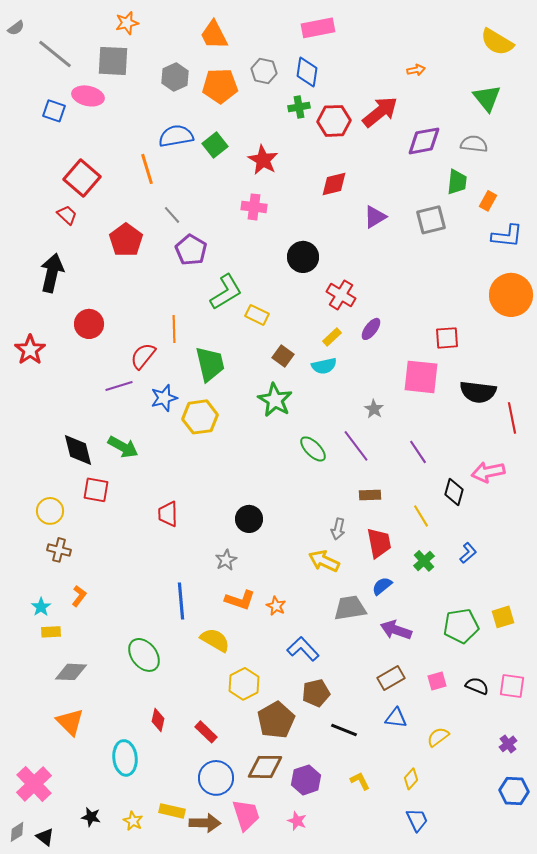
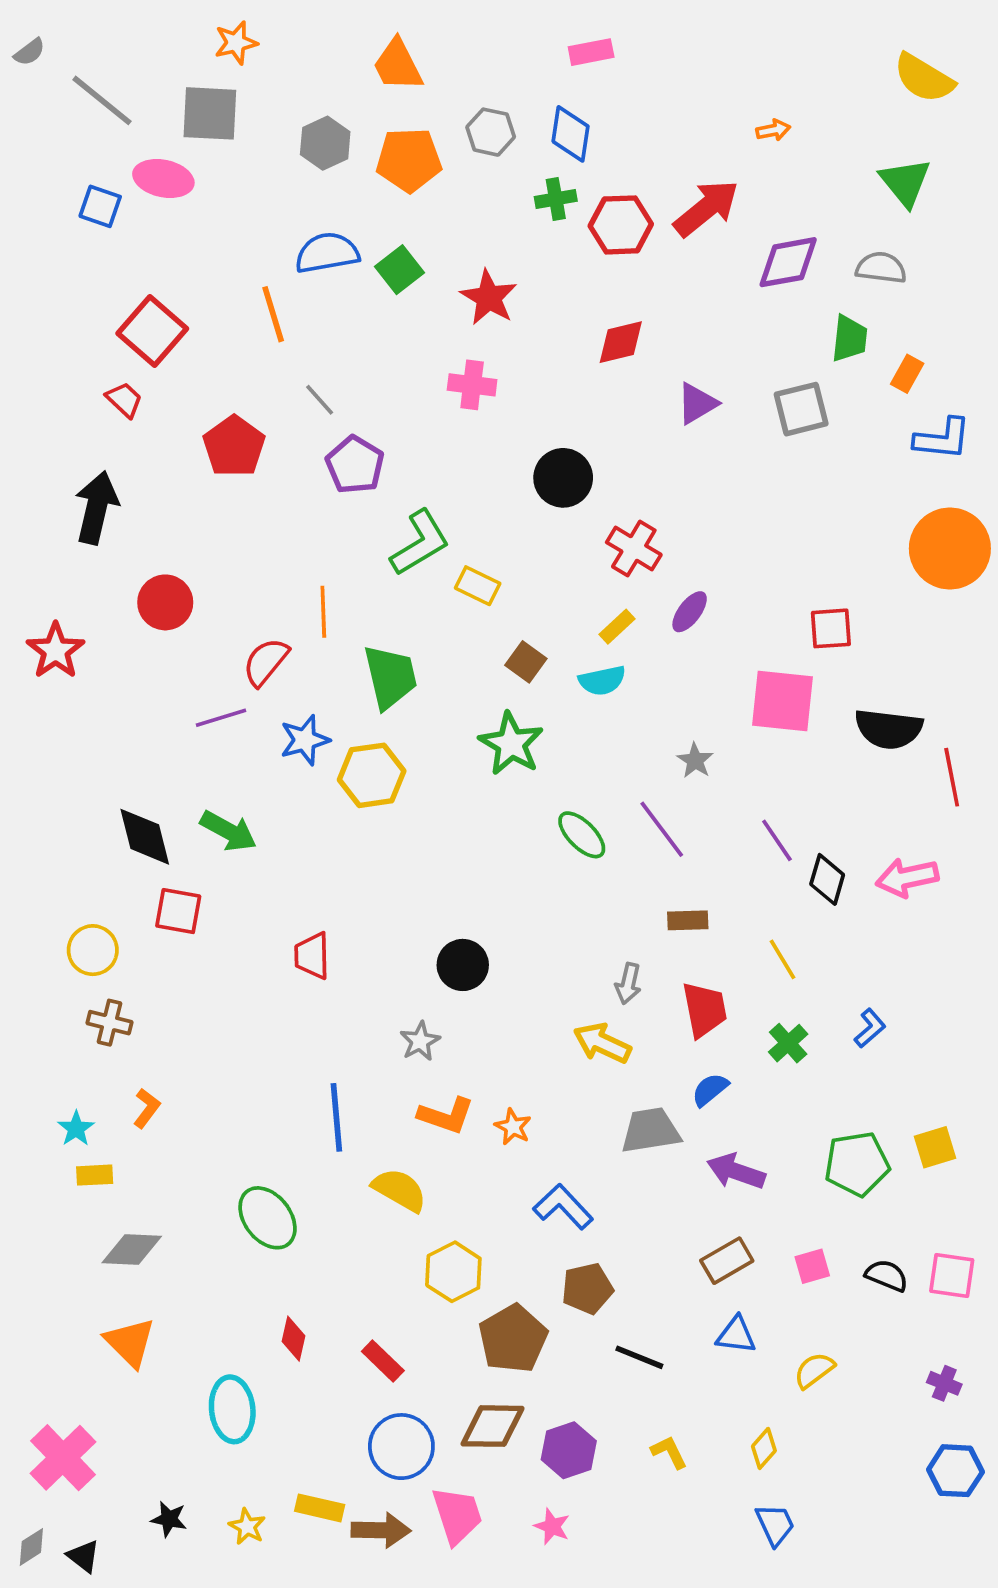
pink rectangle: (318, 28) -> (591, 52), size x0.7
black diamond: (454, 492) -> (827, 879), moved
purple cross: (508, 744) -> (944, 1383), turned -30

